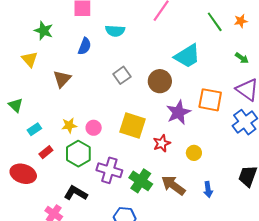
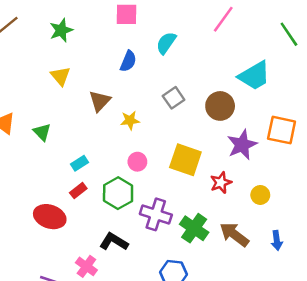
green star: (44, 31) -> (61, 30), moved, turned 30
cyan semicircle: (115, 31) -> (166, 43), turned 120
yellow star: (69, 125) -> (130, 120), moved
cyan rectangle: (34, 129) -> (79, 163), moved

